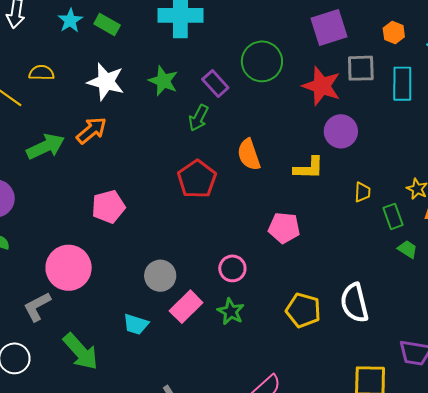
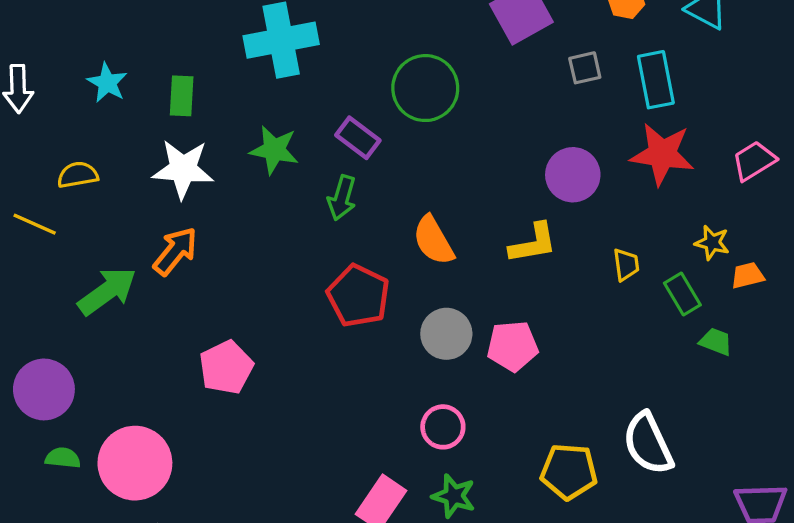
green rectangle: (107, 24) -> (182, 96), moved, turned 75
gray square: (361, 68) -> (585, 68), size x0.7
red star: (322, 86) -> (662, 154), moved
pink circle: (69, 268) -> (135, 463), moved
gray circle: (160, 276) -> (446, 334), moved

